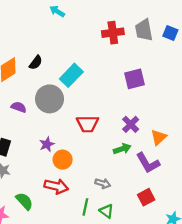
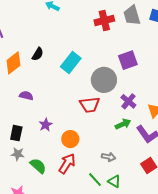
gray circle: (50, 99) -> (104, 80), moved
purple star: (47, 144) -> (46, 125), moved
red arrow: (56, 186) -> (67, 164), turned -65
green semicircle: (24, 201) -> (38, 166), moved
green line: (85, 207) -> (95, 180), turned -49

